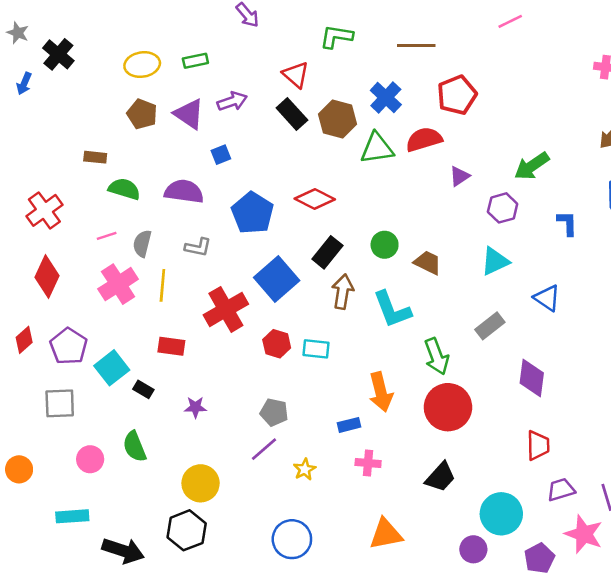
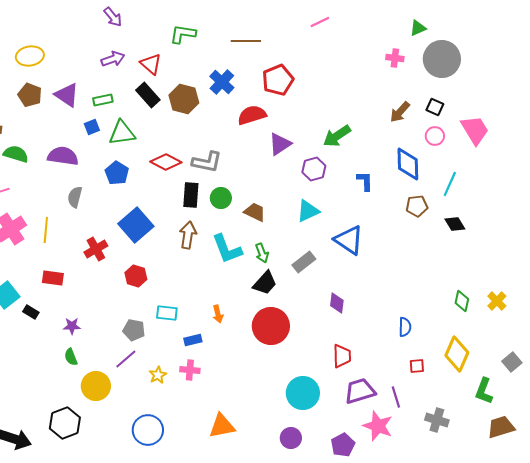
green rectangle: (195, 61) -> (103, 100), moved
purple arrow: (232, 101) -> (113, 59), moved
green triangle: (377, 148) -> (122, 133), moved
purple triangle: (459, 176) -> (280, 144), size x1.4
blue pentagon: (253, 213) -> (117, 173), size x0.7
gray semicircle: (142, 243) -> (75, 197), moved
gray L-shape: (198, 247) -> (207, 162), moved, size x1.4
black rectangle: (327, 252) -> (191, 195), moved, turned -35
blue triangle: (547, 298) -> (349, 240), size x1.4
red cross: (226, 309) -> (96, 249), size x0.7
cyan rectangle: (316, 349) -> (167, 313), moved
green arrow: (437, 356) -> (262, 253), moved, size x0.7
purple diamond: (532, 378) -> (337, 303), size x0.7
orange arrow: (381, 392) -> (218, 314), size x0.6
green semicircle: (135, 447) -> (71, 357), moved, size x0.7
pink cross: (368, 463) -> (190, 370), moved
black trapezoid: (440, 477) -> (265, 283), moved
yellow circle: (201, 483) -> (96, 386), moved
purple trapezoid: (561, 490) -> (360, 391), size x1.4
cyan circle: (501, 514) -> (303, 393), moved

